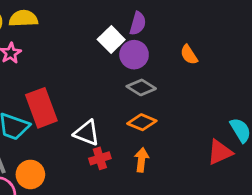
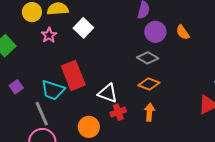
white square: (111, 39) -> (83, 28), moved
purple circle: (134, 55) -> (155, 32), moved
orange circle: (30, 174) -> (89, 127), moved

